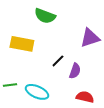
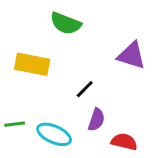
purple triangle: (90, 38) -> (131, 55), turned 35
purple semicircle: (75, 71) -> (96, 120), moved

